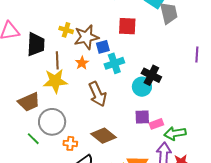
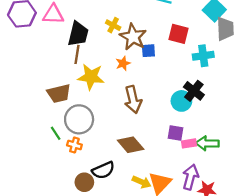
brown star: (86, 37) -> (133, 37), turned 30
brown line: (57, 60) -> (77, 54), moved
cyan cross: (114, 63) -> (203, 56), moved
green arrow: (175, 133) -> (207, 143), moved
orange cross: (70, 143) -> (74, 145), moved

